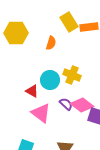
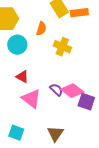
yellow cross: (72, 75) -> (62, 47), moved
cyan circle: (50, 80) -> (17, 45), moved

